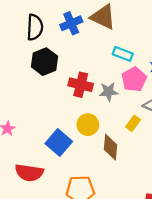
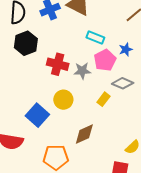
brown diamond: (111, 147) -> (84, 134), moved, turned 60

